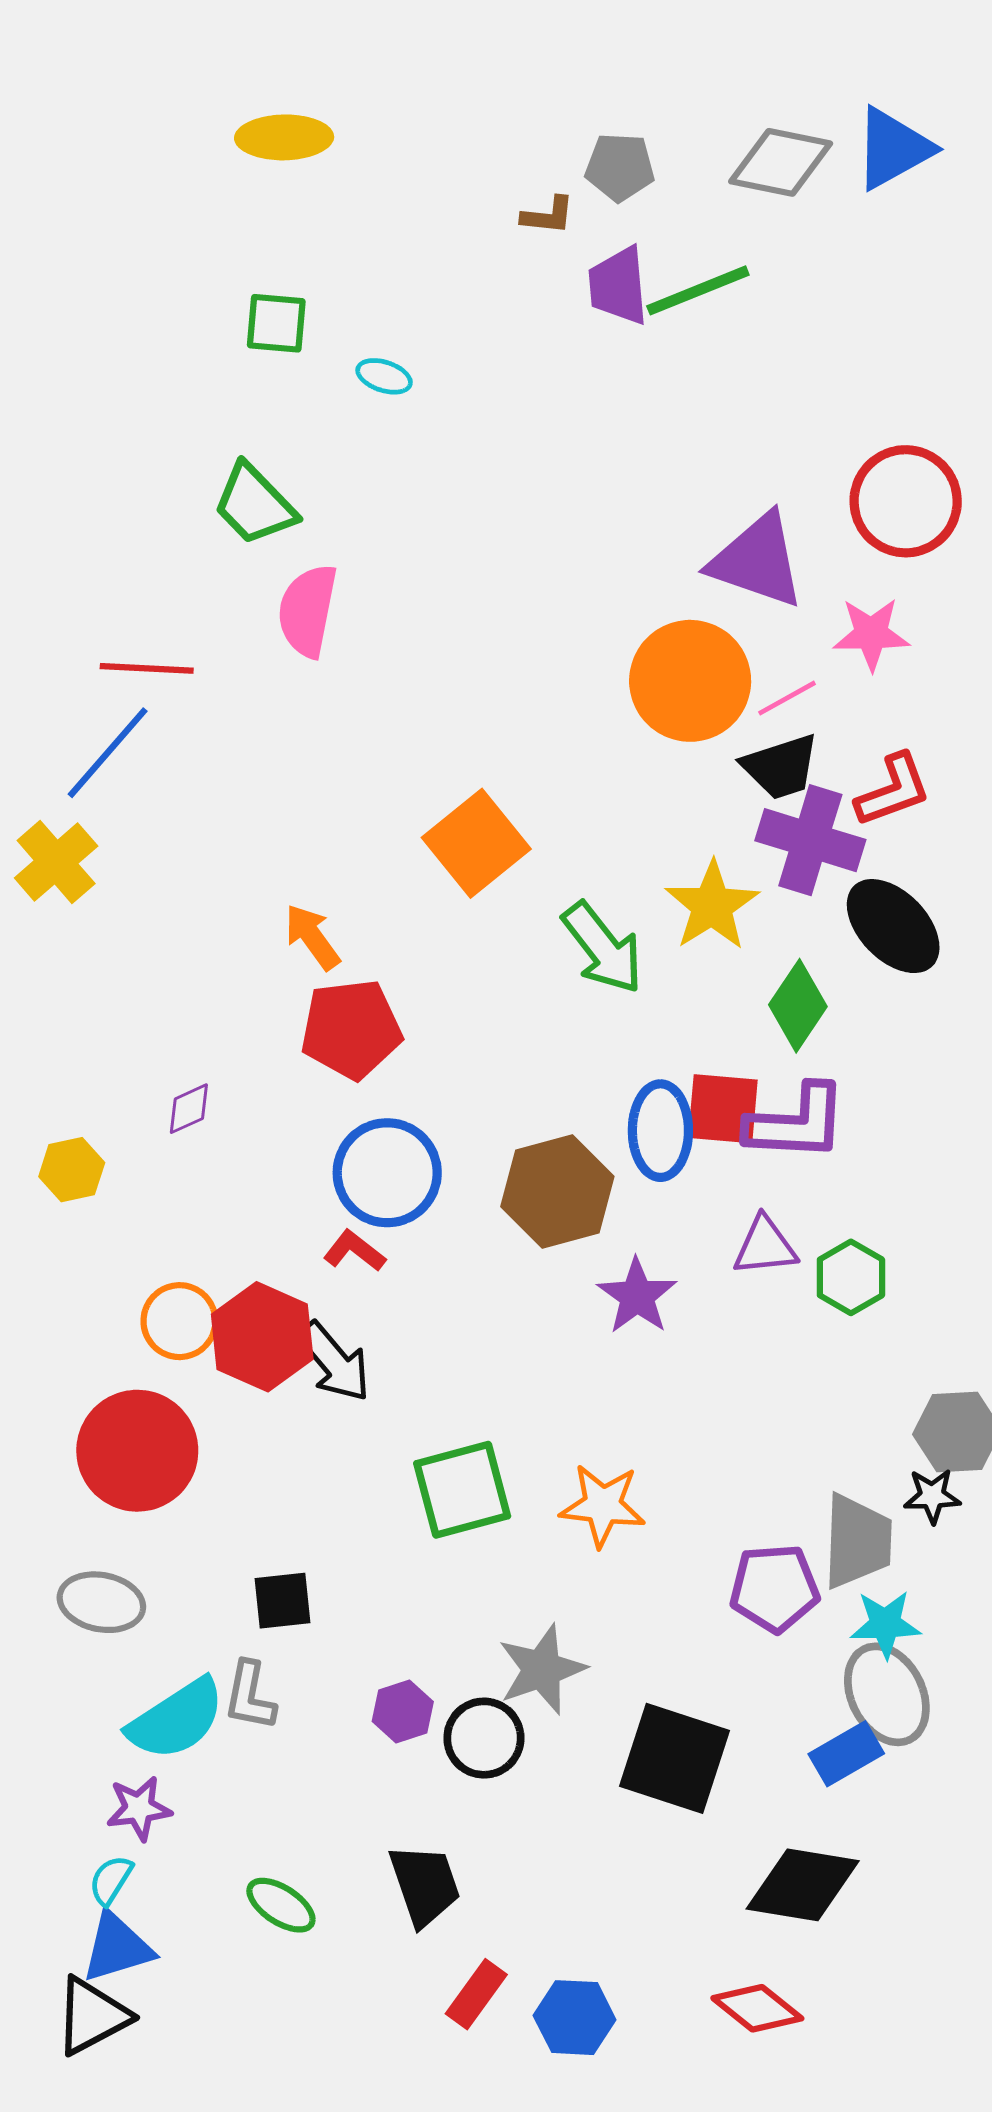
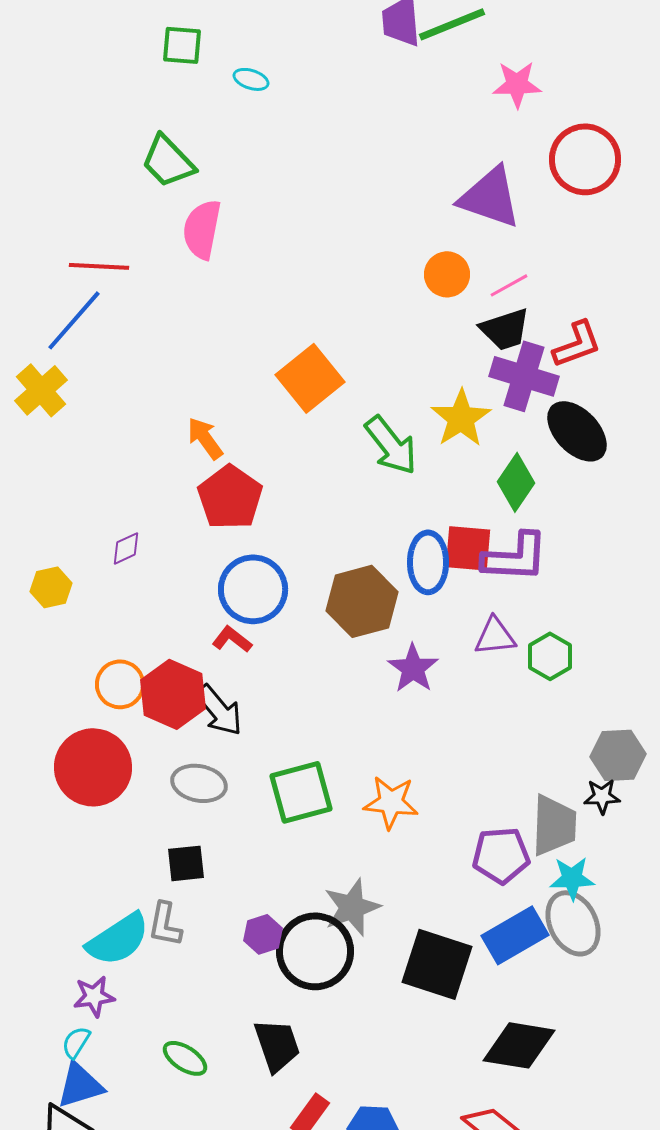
pink star: (871, 634) -> (517, 84), moved
orange circle: (690, 681) -> (447, 274), size x0.6
red pentagon: (351, 1029) -> (230, 497), turned -30
gray ellipse: (101, 1602) -> (199, 783), moved
black circle: (484, 1738) -> (315, 951), size x1.5
blue rectangle: (846, 1754) -> (515, 935), moved, size x1.4

